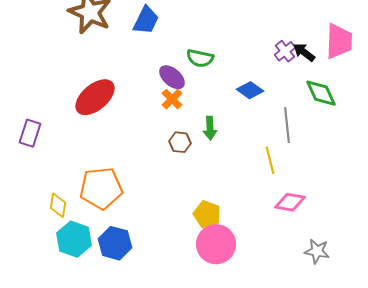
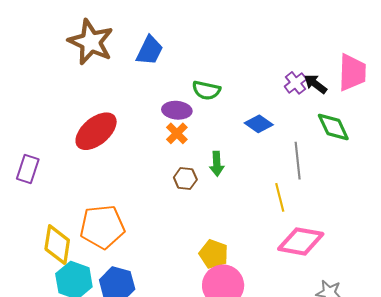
purple ellipse: (172, 77) -> (177, 110), turned -36
pink diamond: (290, 202) -> (301, 241), size x1.4
yellow diamond: (58, 205) -> (57, 245), size x1.5

